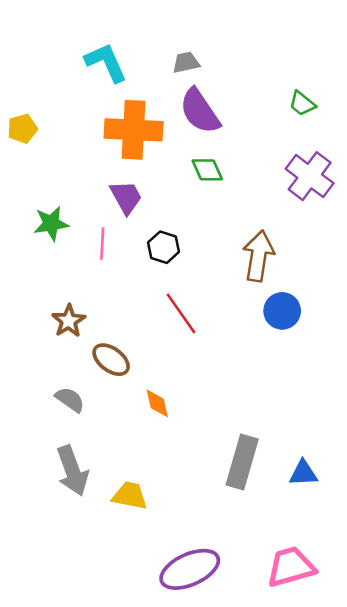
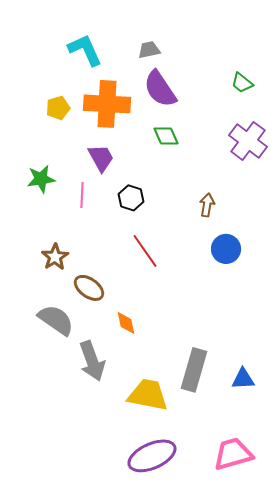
yellow pentagon: (22, 129) -> (58, 108), moved
brown arrow: (258, 256) -> (207, 205), size x0.6
gray semicircle: (70, 400) -> (56, 320), size x1.5
gray arrow: (72, 471) -> (92, 361), moved
yellow trapezoid: (130, 496) -> (148, 395), moved, size x1.4

